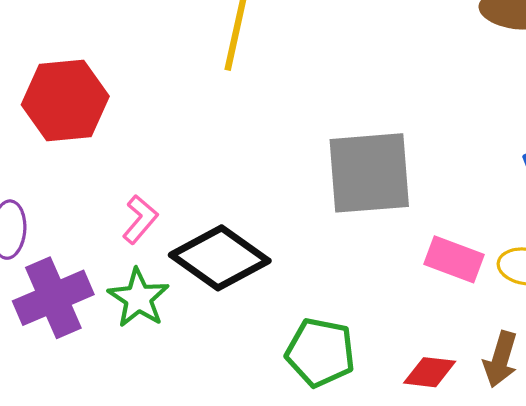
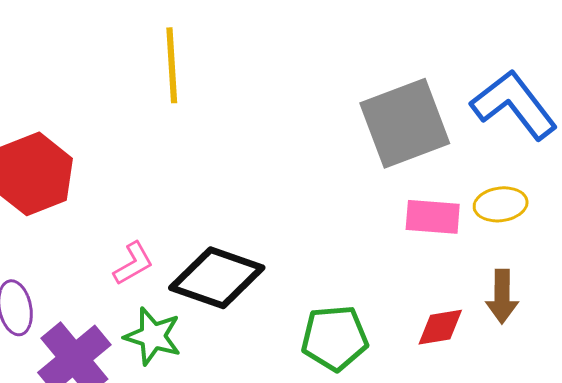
gray square: (369, 173) -> (405, 123), moved
pink L-shape: (140, 219) -> (133, 263), turned 36

